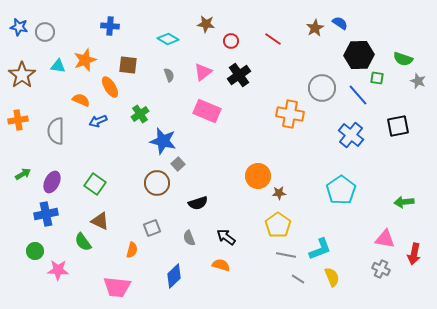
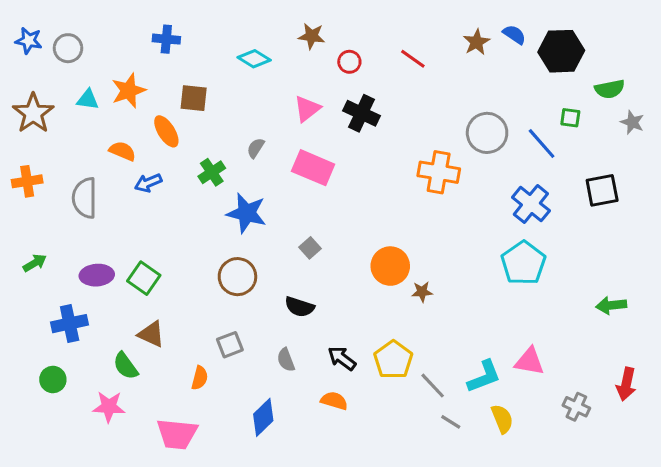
black hexagon: (359, 55) -> (561, 51), moved
green semicircle: (403, 59) -> (610, 89), turned -30
gray semicircle: (169, 75) -> (256, 148), moved, turned -128
black cross: (239, 75) -> (362, 113), turned -30
gray square: (178, 164) -> (310, 248), moved
purple ellipse: (52, 182) -> (97, 275), moved, turned 60
cyan pentagon: (341, 190) -> (523, 263), moved
black semicircle: (198, 203) -> (299, 307), turned 36
yellow pentagon: (278, 225) -> (393, 360), moved
pink triangle: (385, 239) -> (529, 361), moved
gray line: (286, 255) -> (433, 386), turned 36
pink star: (58, 270) -> (109, 407), moved

